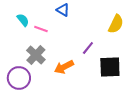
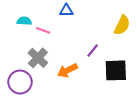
blue triangle: (63, 10) -> (66, 10), turned -32
cyan semicircle: (23, 20) -> (24, 21), turned -48

